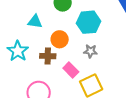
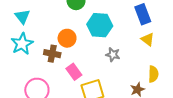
cyan triangle: (35, 21) -> (22, 17), moved, turned 35
gray star: (90, 51) -> (113, 55), moved

